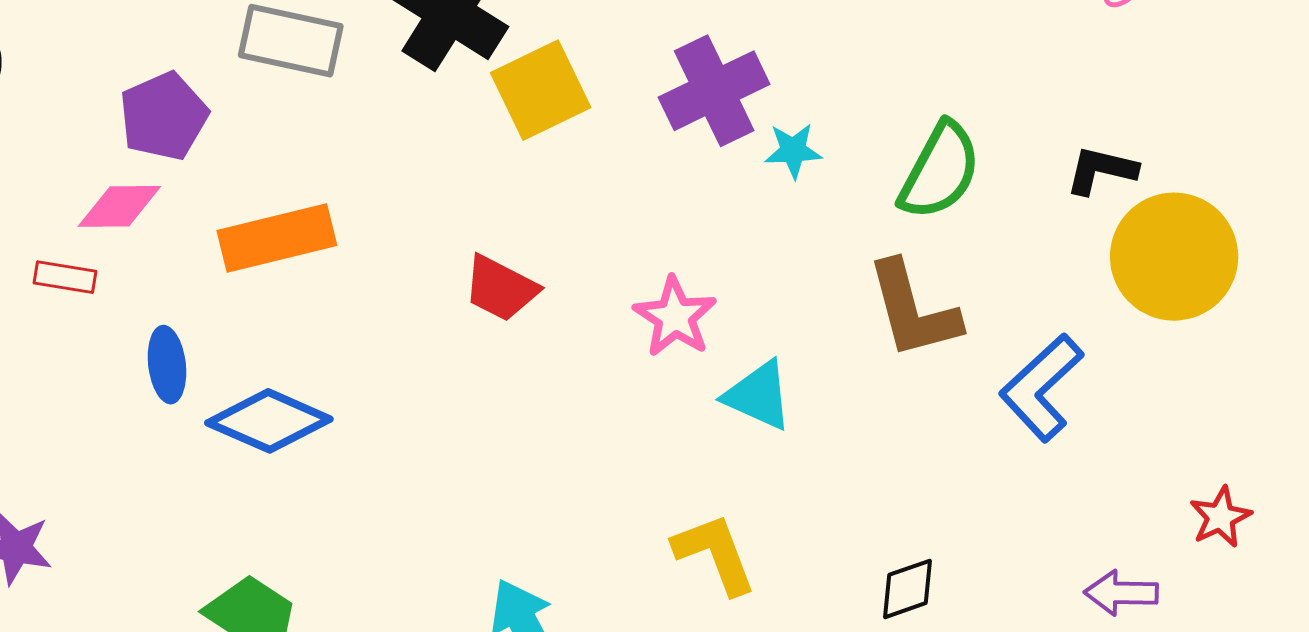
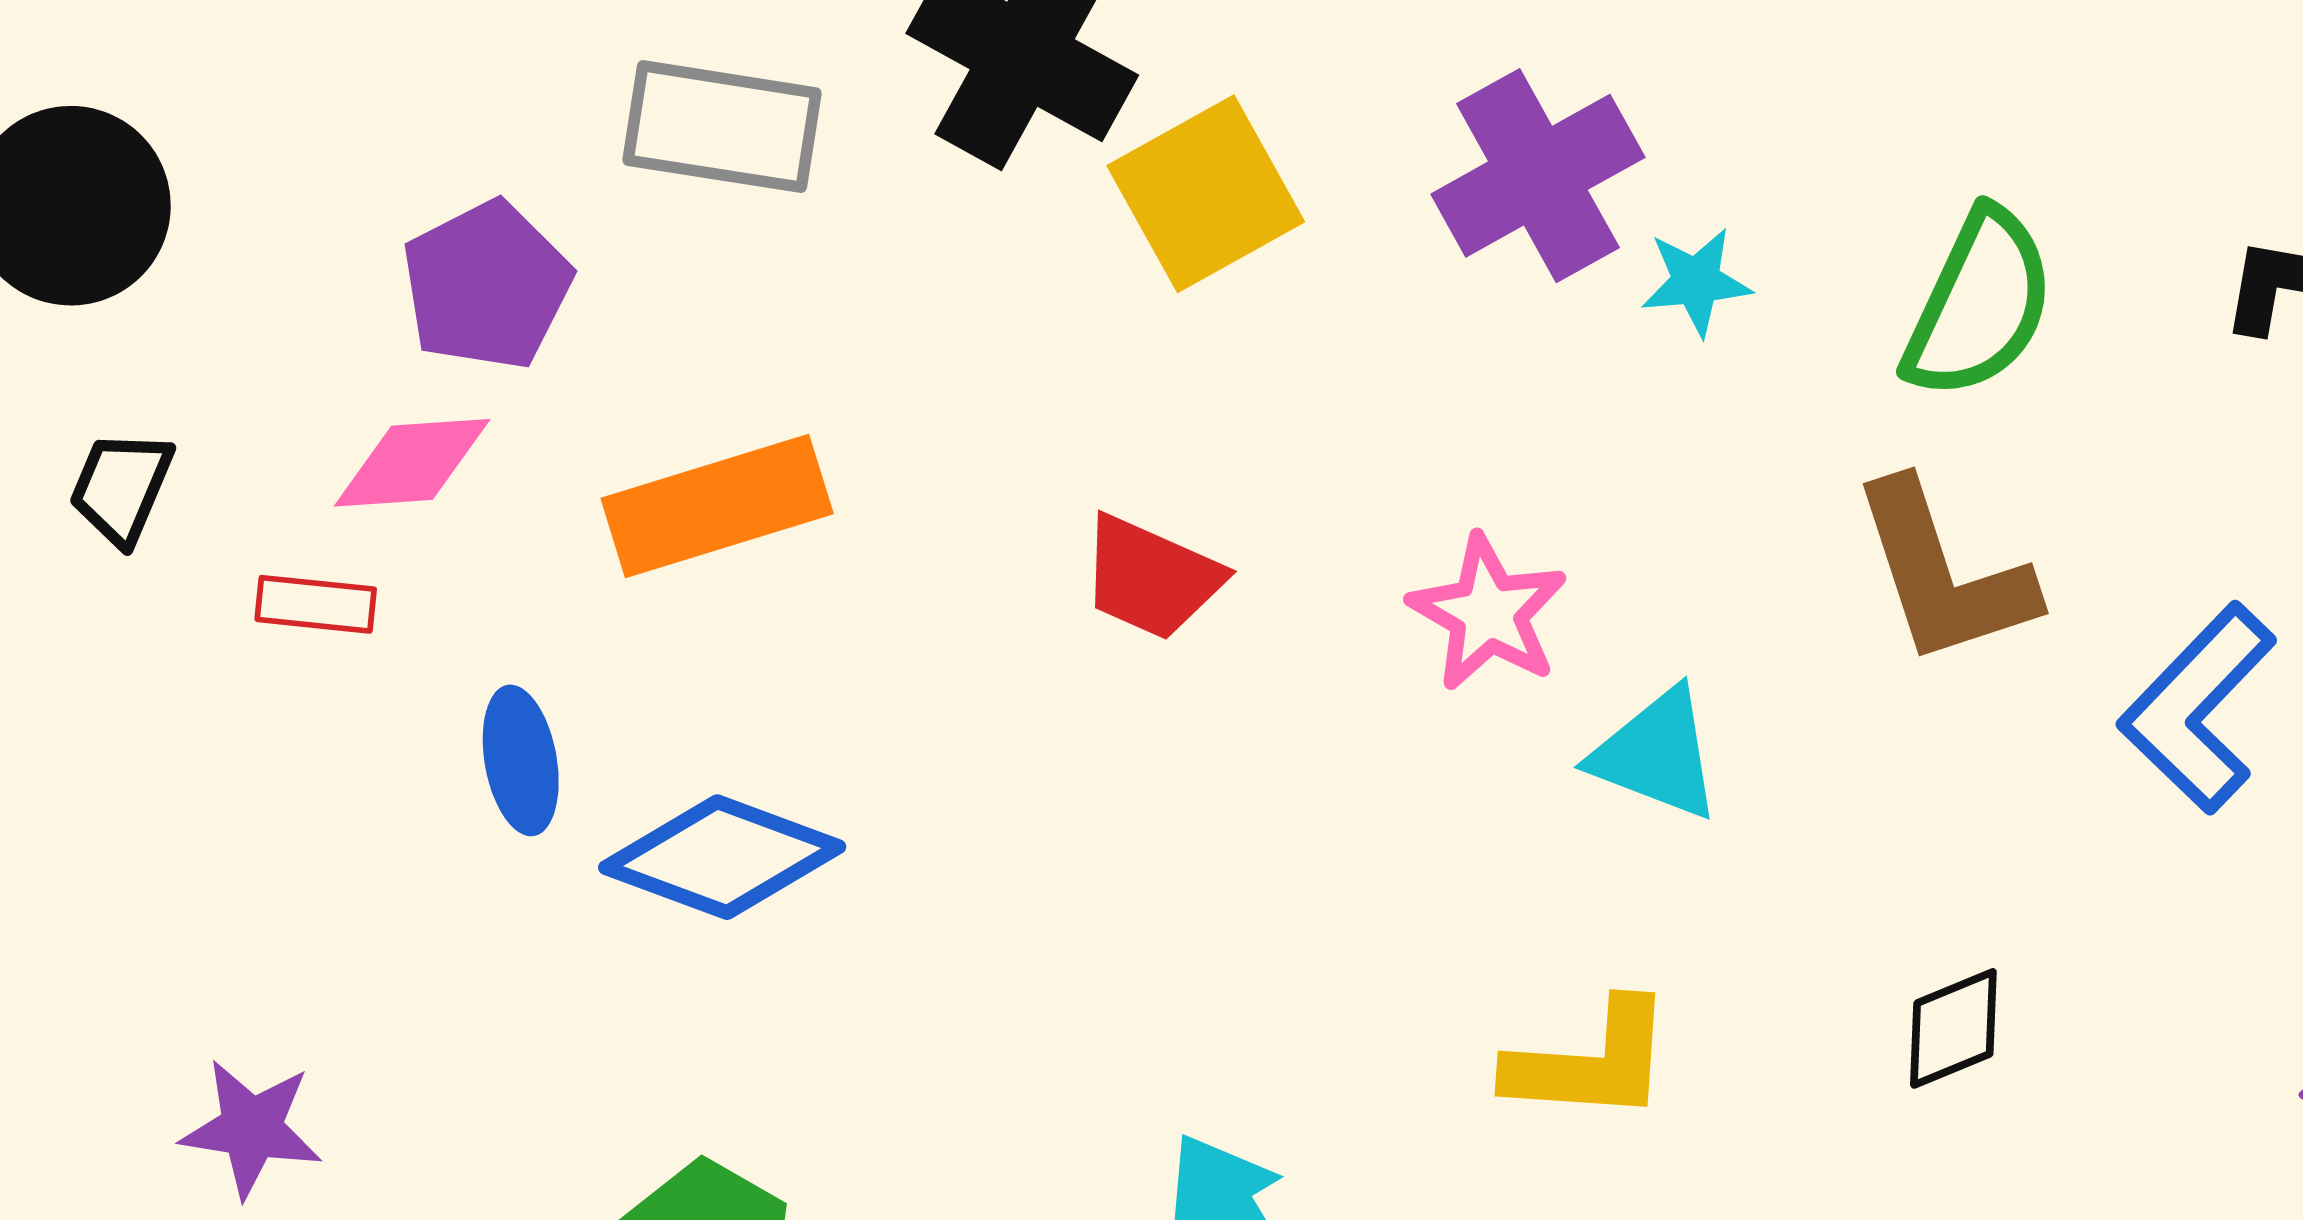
yellow L-shape: (715, 554) -> (1590, 1062), turned 118
black diamond: (908, 589) -> (1953, 1028), moved

